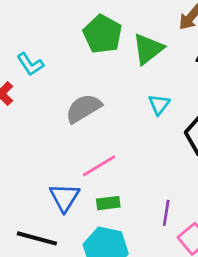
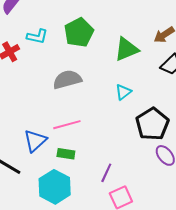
green pentagon: (103, 34) -> (79, 32), moved
cyan L-shape: (30, 64) -> (37, 36), turned -60

